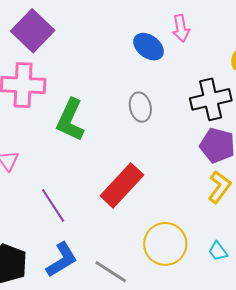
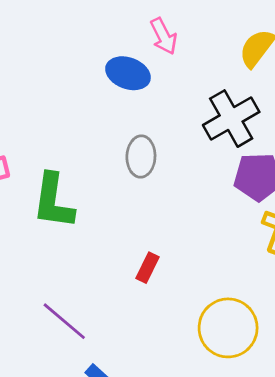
gray ellipse: (140, 107) -> (141, 157), turned 32
red rectangle: (122, 185) -> (148, 268), size x0.5

